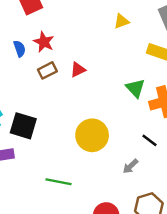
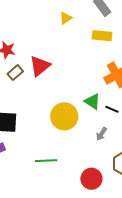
red triangle: (78, 70) -> (40, 66), size x1.6
green triangle: (135, 88) -> (92, 101), moved

